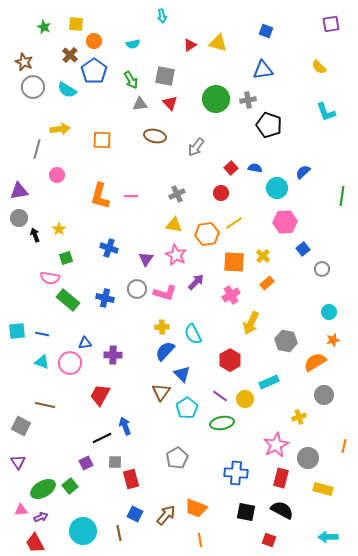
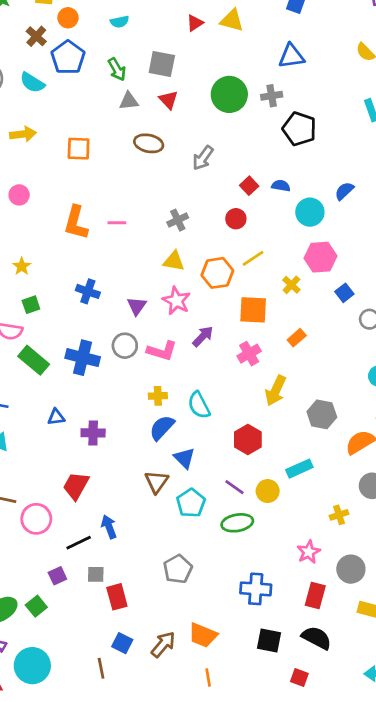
yellow cross: (263, 256) -> (291, 285), moved
blue cross: (105, 298) -> (83, 358), size x1.4
pink circle: (70, 363) -> (36, 519), moved
pink star: (276, 445) -> (309, 552), size x0.7
cyan circle: (83, 531) -> (32, 666), moved

